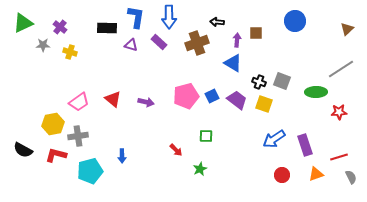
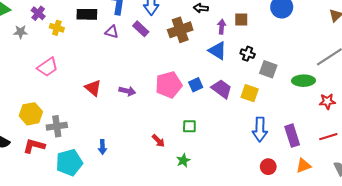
yellow cross: (70, 52) -> (57, 28), moved
black cross: (259, 82) -> (248, 54), moved
pink trapezoid: (79, 102) -> (47, 67), moved
blue arrow: (274, 139) -> (260, 129), turned -55
red line: (339, 157) -> (328, 137), moved

